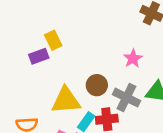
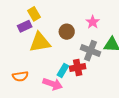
brown circle: (97, 85) -> (67, 32), moved
yellow triangle: (66, 100) -> (40, 42), moved

